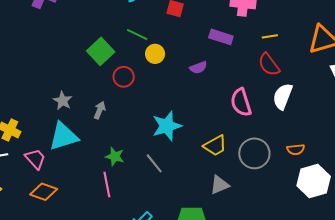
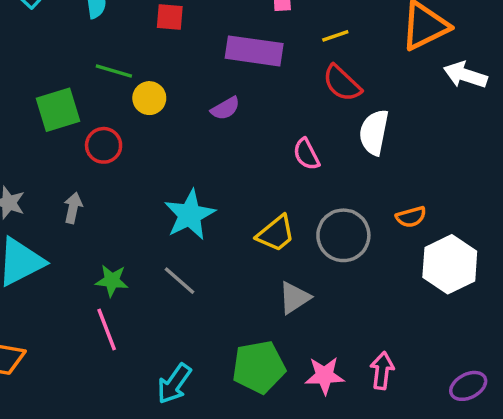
purple rectangle: (221, 37) -> (254, 51), size x1.4
green square: (101, 51) -> (58, 110), turned 36
pink semicircle: (241, 102) -> (306, 154), size x0.7

